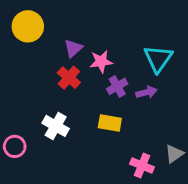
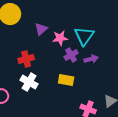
cyan triangle: (158, 59) -> (84, 36), moved
red cross: (69, 78) -> (26, 59), moved, turned 35

